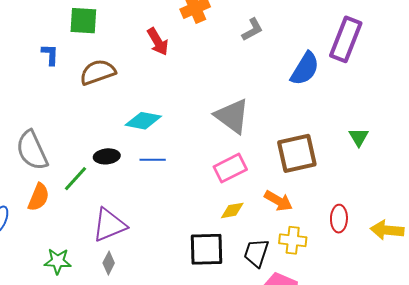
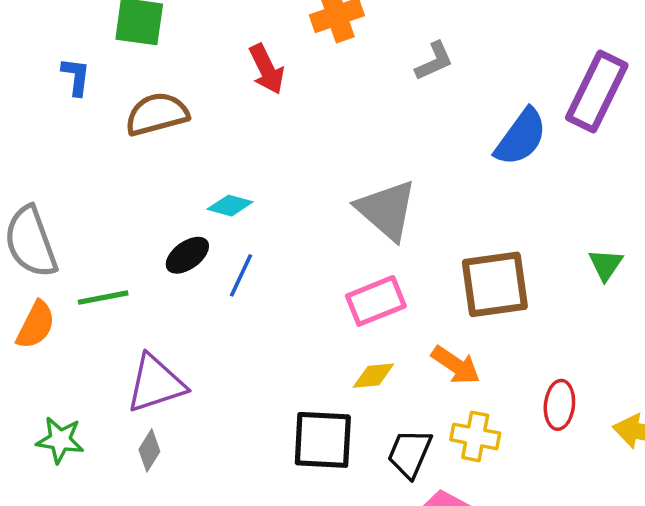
cyan diamond: (143, 121) -> (230, 206), size x0.7
black ellipse: (107, 156) -> (187, 255), moved, turned -35
blue line: (153, 160) -> (241, 275), turned -70
green line: (76, 179) -> (103, 298), turned 32

